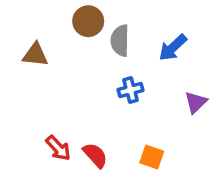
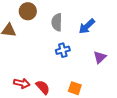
brown circle: (88, 21) -> (28, 11), moved
red arrow: (58, 148) -> (22, 83), turned -35

